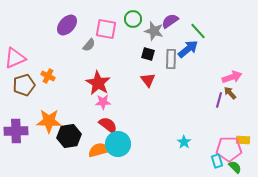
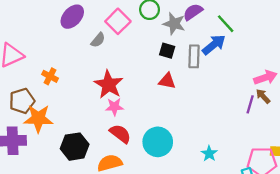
pink square: (106, 29) -> (118, 21), turned 35
red triangle: (148, 80) -> (167, 81), turned -42
brown pentagon: (24, 85) -> (22, 101), moved
orange star: (49, 121) -> (38, 118), moved
cyan circle: (118, 144) -> (158, 142), moved

